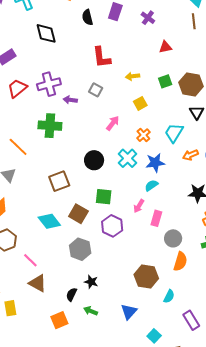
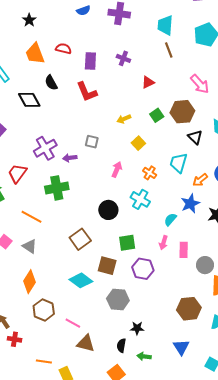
black semicircle: (87, 17) -> (51, 83), moved
red L-shape: (102, 57) -> (87, 92), moved
red trapezoid: (17, 88) -> (17, 173), moved
blue star: (155, 163) -> (190, 203), moved

